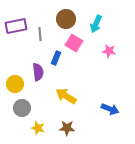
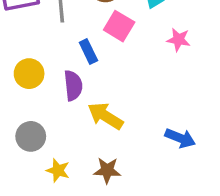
blue rectangle: (56, 58) -> (88, 52), turned -48
purple semicircle: (38, 72) -> (73, 85), moved
yellow circle: (15, 84) -> (29, 74), moved

